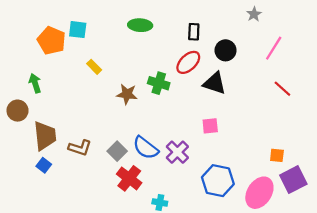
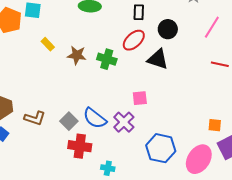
red line: (282, 89) -> (220, 64), turned -30
brown star: (127, 94) -> (77, 55), moved
pink square: (210, 126) -> (140, 98), moved
red cross: (129, 178) -> (80, 146), turned -30

